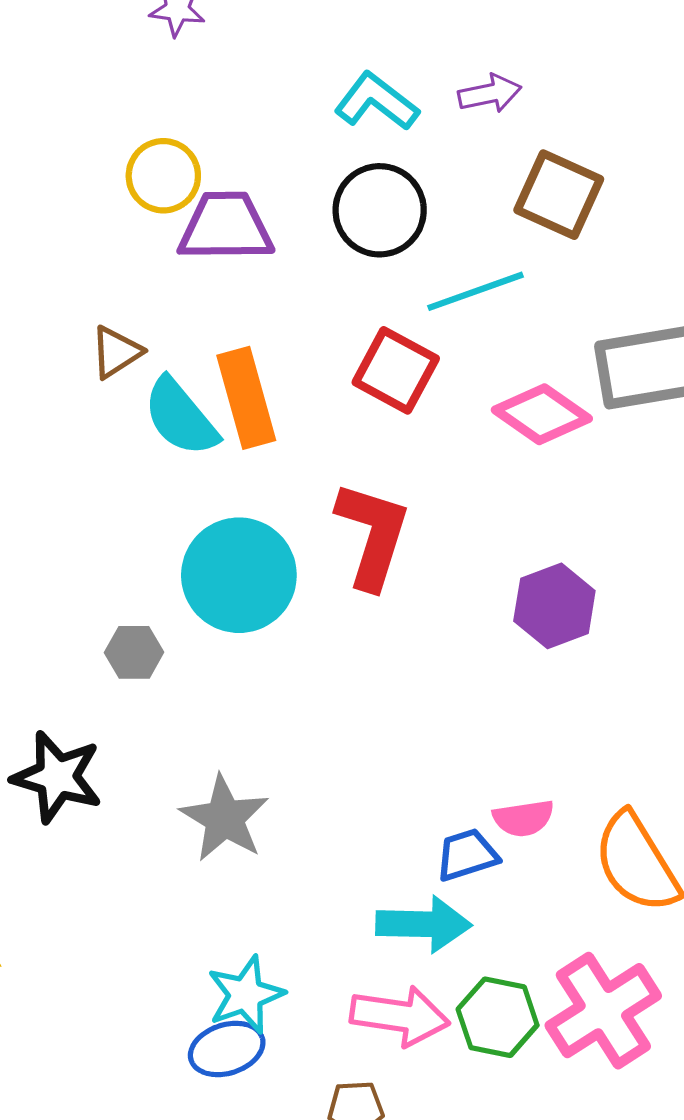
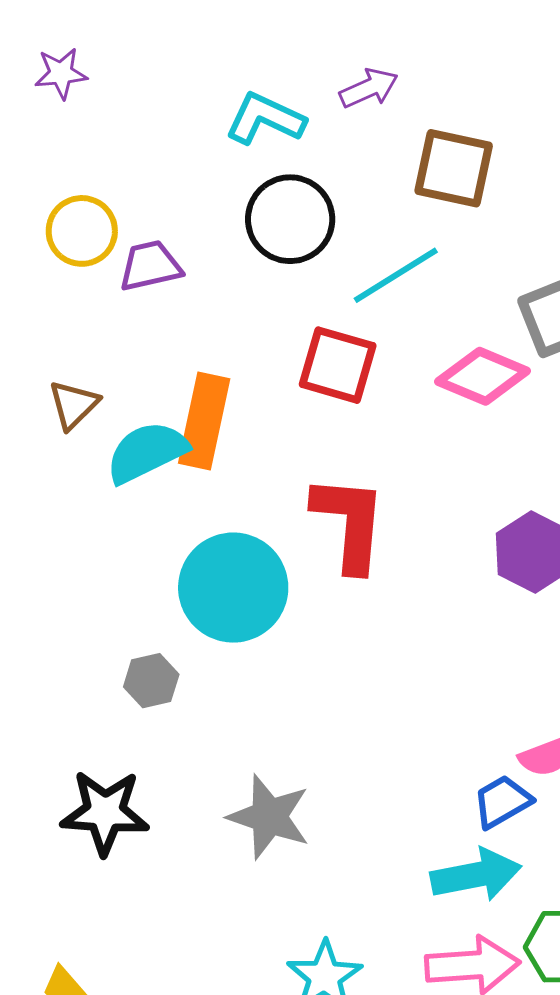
purple trapezoid: (226, 227) -> (150, 266), size x0.7
orange rectangle: (246, 398) -> (204, 421), turned 40
cyan semicircle: (181, 417) -> (147, 452), turned 116

